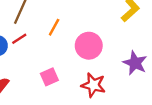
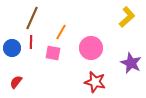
red line: (19, 39) -> (31, 42), turned -56
pink square: (49, 77) -> (53, 53), moved, turned 35

